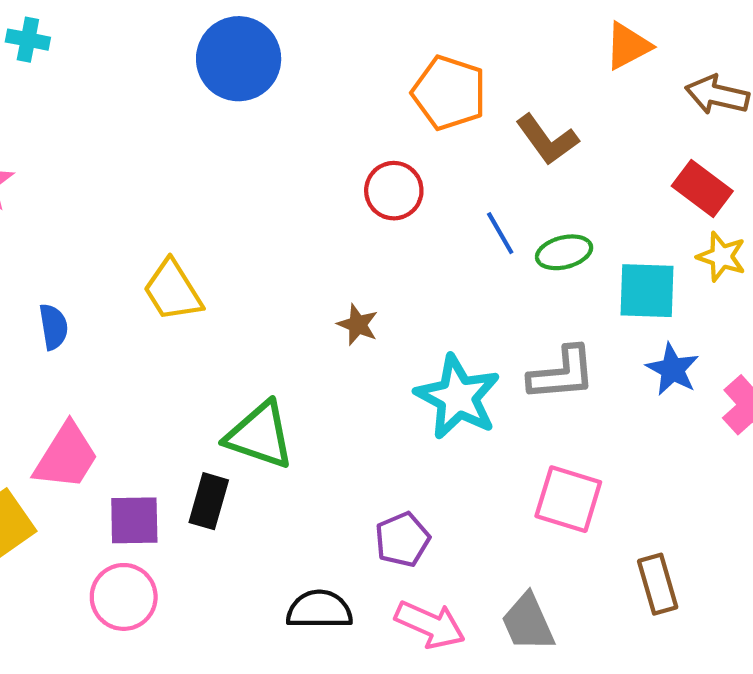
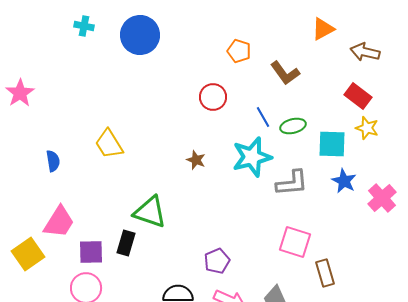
cyan cross: (28, 40) -> (84, 26), moved
orange pentagon: (449, 93) -> (239, 51), size x0.7
cyan star: (458, 397) -> (252, 157), moved, turned 30
brown rectangle: (658, 584) -> (325, 273), moved

